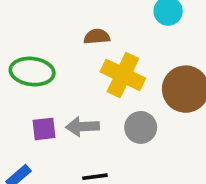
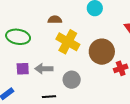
gray circle: (141, 127) -> (72, 80), moved

